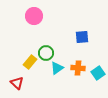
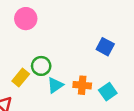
blue square: (82, 37) -> (105, 47), moved, turned 32

